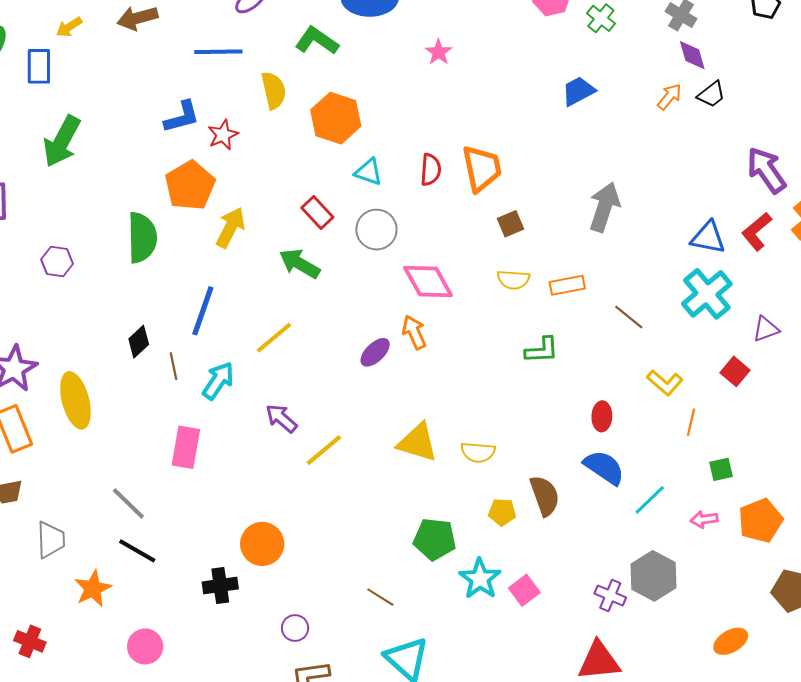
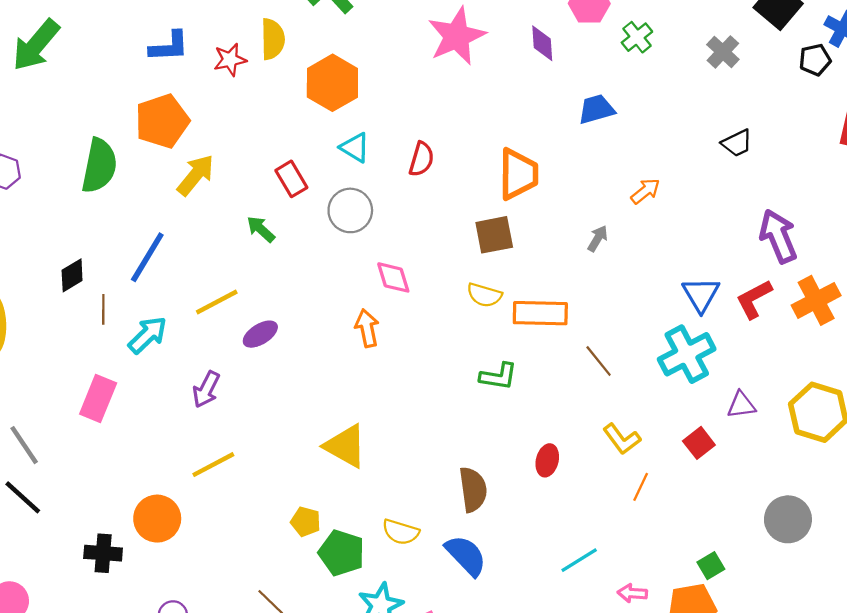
pink star: (439, 52) -> (457, 36), size x2.0
purple diamond: (692, 55) -> (542, 43), moved
orange arrow: (669, 97) -> (645, 191), moved
red star: (223, 135) -> (230, 60), moved
orange trapezoid: (482, 168) -> (518, 174), moved
gray arrow: (604, 207) -> (598, 238), size x0.5
brown square: (511, 224) -> (494, 235), size x1.4
blue triangle: (708, 237) -> (701, 294), turned 36
green arrow: (300, 264) -> (261, 229), size x0.7
pink diamond: (428, 281) -> (393, 277), size x0.7
orange rectangle: (567, 285) -> (540, 313), size x1.4
purple ellipse: (375, 352) -> (260, 334), moved
purple arrow: (281, 418) -> (206, 389), turned -116
yellow line: (324, 450) -> (213, 465), moved
yellow semicircle: (478, 452) -> (401, 532), moved
blue semicircle: (604, 467) -> (466, 555), moved
green square: (721, 469) -> (711, 566), moved, turned -30
brown semicircle: (545, 496) -> (473, 489), moved
yellow pentagon: (502, 512) -> (306, 522), moved

